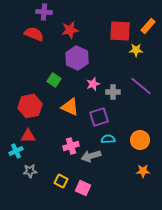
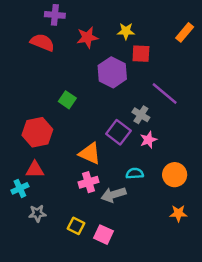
red square: (120, 31) -> (141, 54), moved, size x0.7
yellow star: (136, 50) -> (126, 31), moved
purple hexagon: (77, 58) -> (112, 72), moved
pink star: (93, 84) -> (148, 140), moved
purple line: (141, 86) -> (165, 94), moved
gray cross: (113, 92) -> (141, 115), turned 32
orange triangle: (70, 107) -> (90, 153), moved
purple square: (99, 117) -> (118, 132), moved, turned -36

